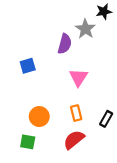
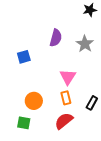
gray star: (85, 29) -> (85, 44), moved
pink triangle: (78, 77) -> (68, 77), moved

